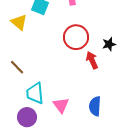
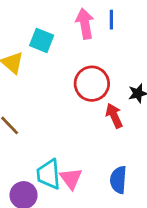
cyan trapezoid: (35, 93) -> (49, 174), moved

